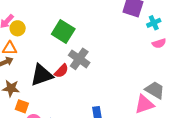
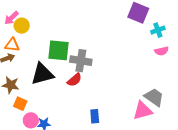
green square: (63, 31) -> (58, 50), moved, turned -30
gray cross: (79, 59) -> (81, 61), turned -30
red semicircle: (61, 71) -> (74, 80), moved

